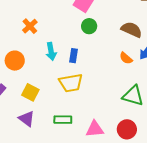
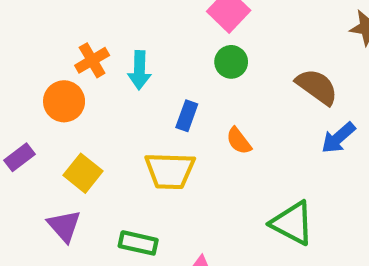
orange cross: (30, 26) -> (92, 60), moved
cyan arrow: (51, 51) -> (139, 70), moved
orange semicircle: (126, 58) -> (239, 141), moved

